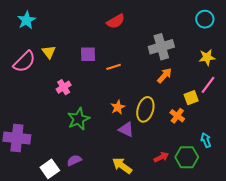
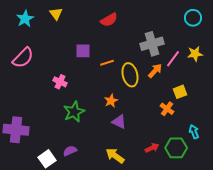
yellow triangle: (49, 52) -> (56, 14), moved
pink line: (208, 85) -> (173, 59), moved
pink cross: (64, 87) -> (60, 82), turned -32
yellow ellipse: (145, 109) -> (130, 75), moved, turned -30

